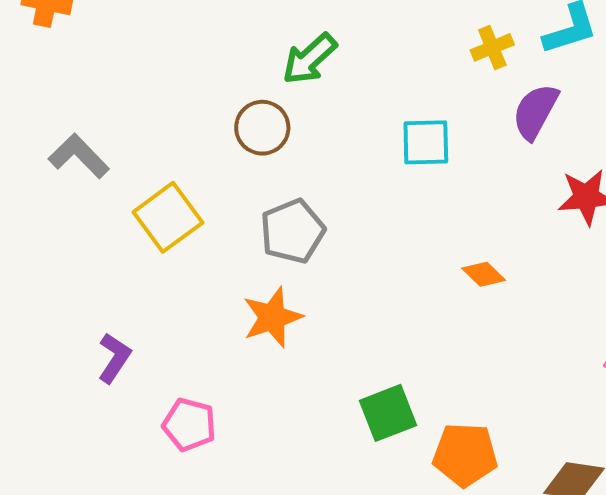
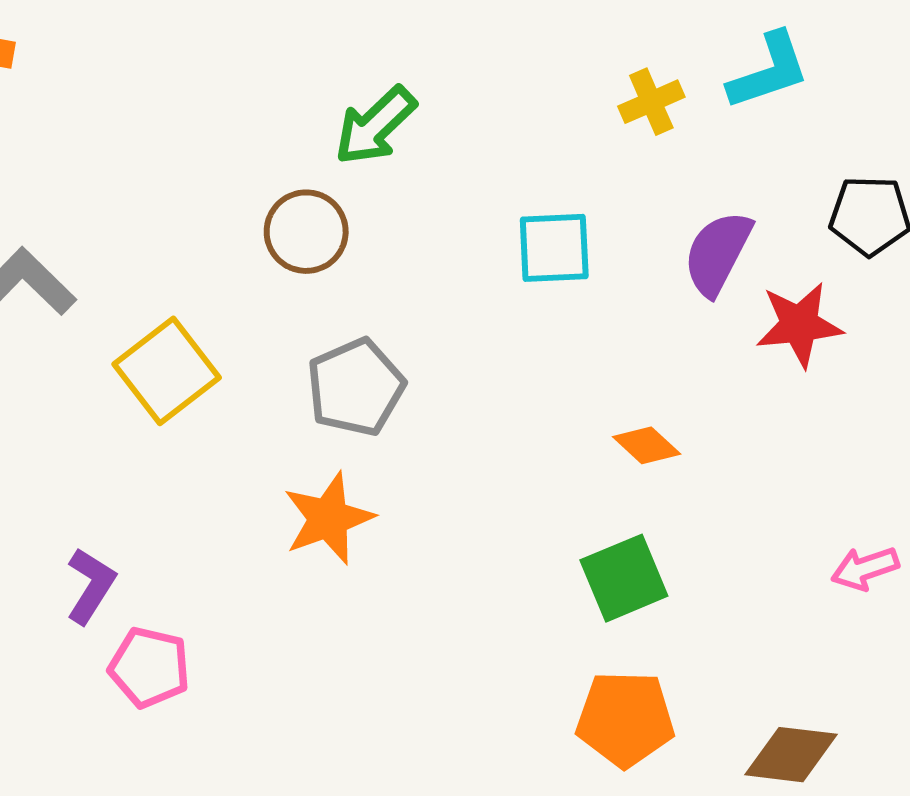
purple semicircle: (535, 112) -> (718, 253), moved
green square: (388, 413) -> (624, 578), moved
pink pentagon: (189, 425) -> (149, 667), moved

